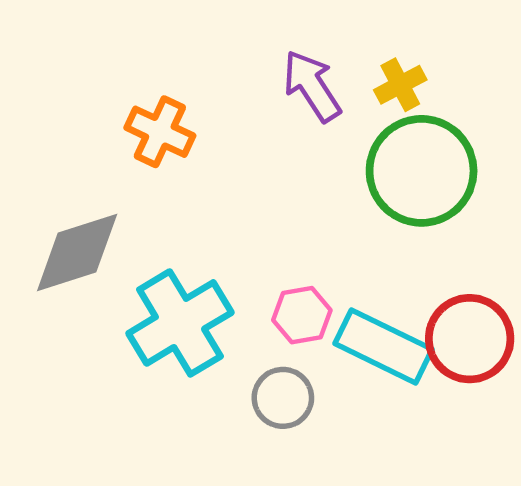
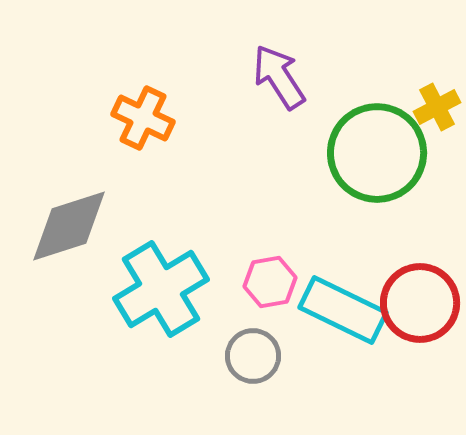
yellow cross: (400, 85) -> (437, 107), moved

